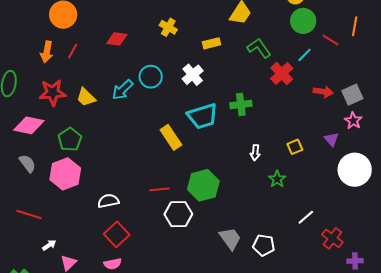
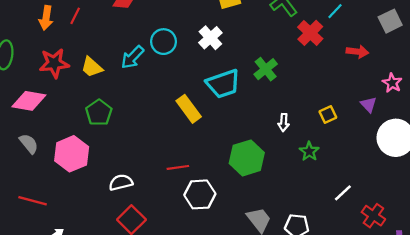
gray square: (352, 95) -> (390, 21), moved
green cross: (241, 104) -> (266, 69), turned -30
green pentagon: (70, 139) -> (99, 113), moved
green hexagon: (203, 185) -> (247, 158), moved

